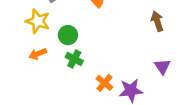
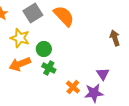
orange arrow: (38, 54) -> (20, 64), size x1.5
purple triangle: (162, 67) -> (103, 74), moved

